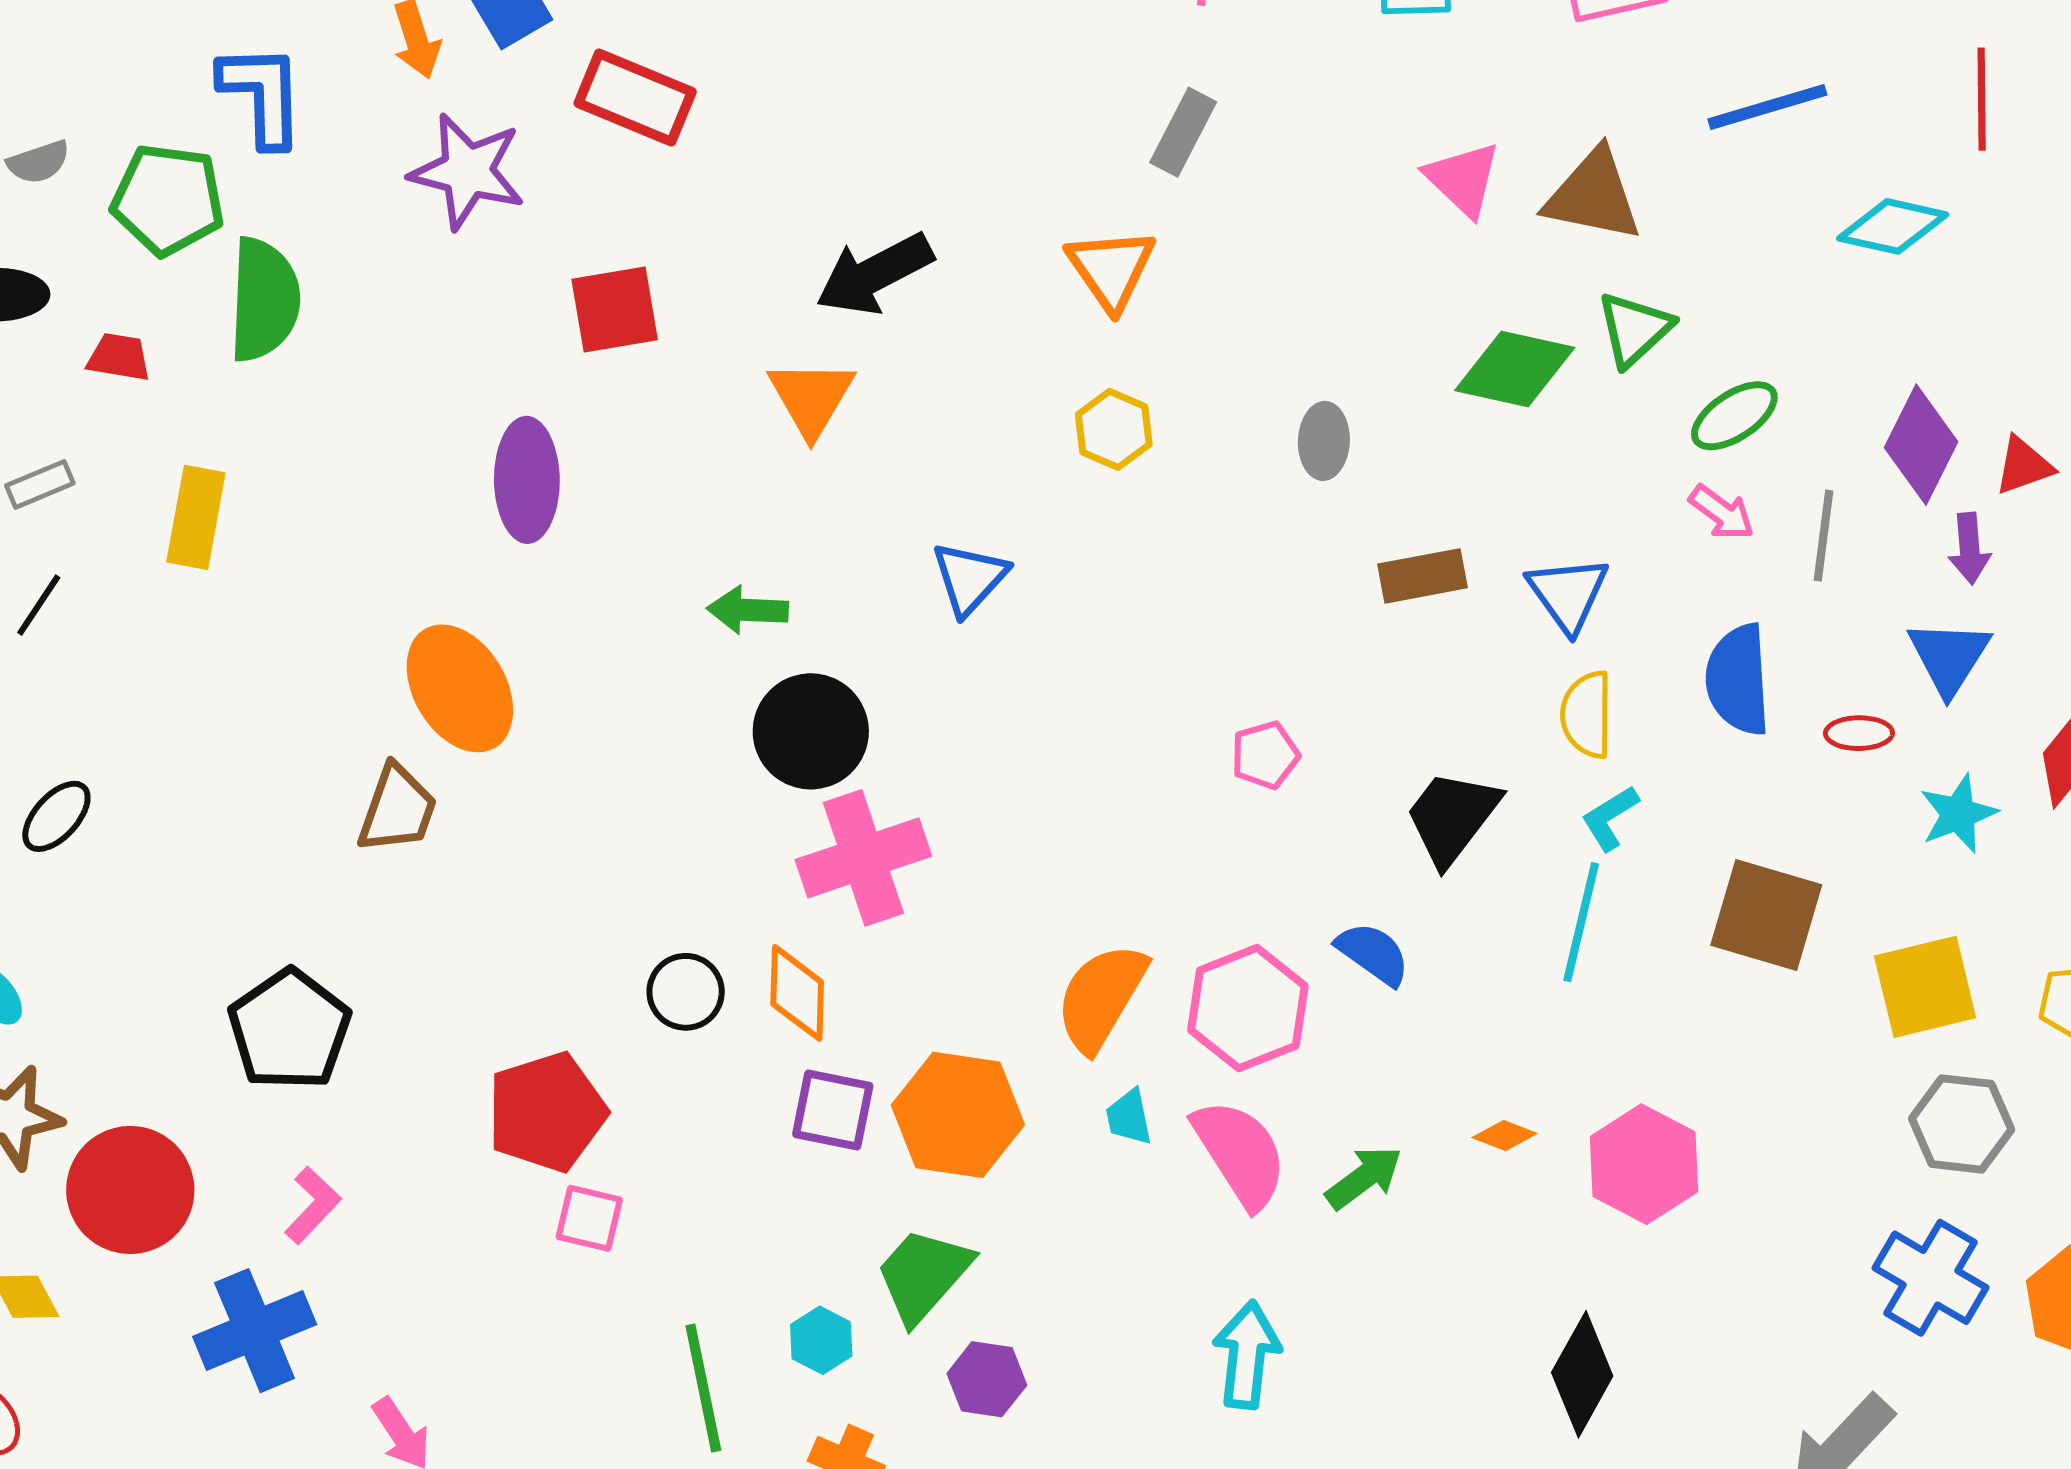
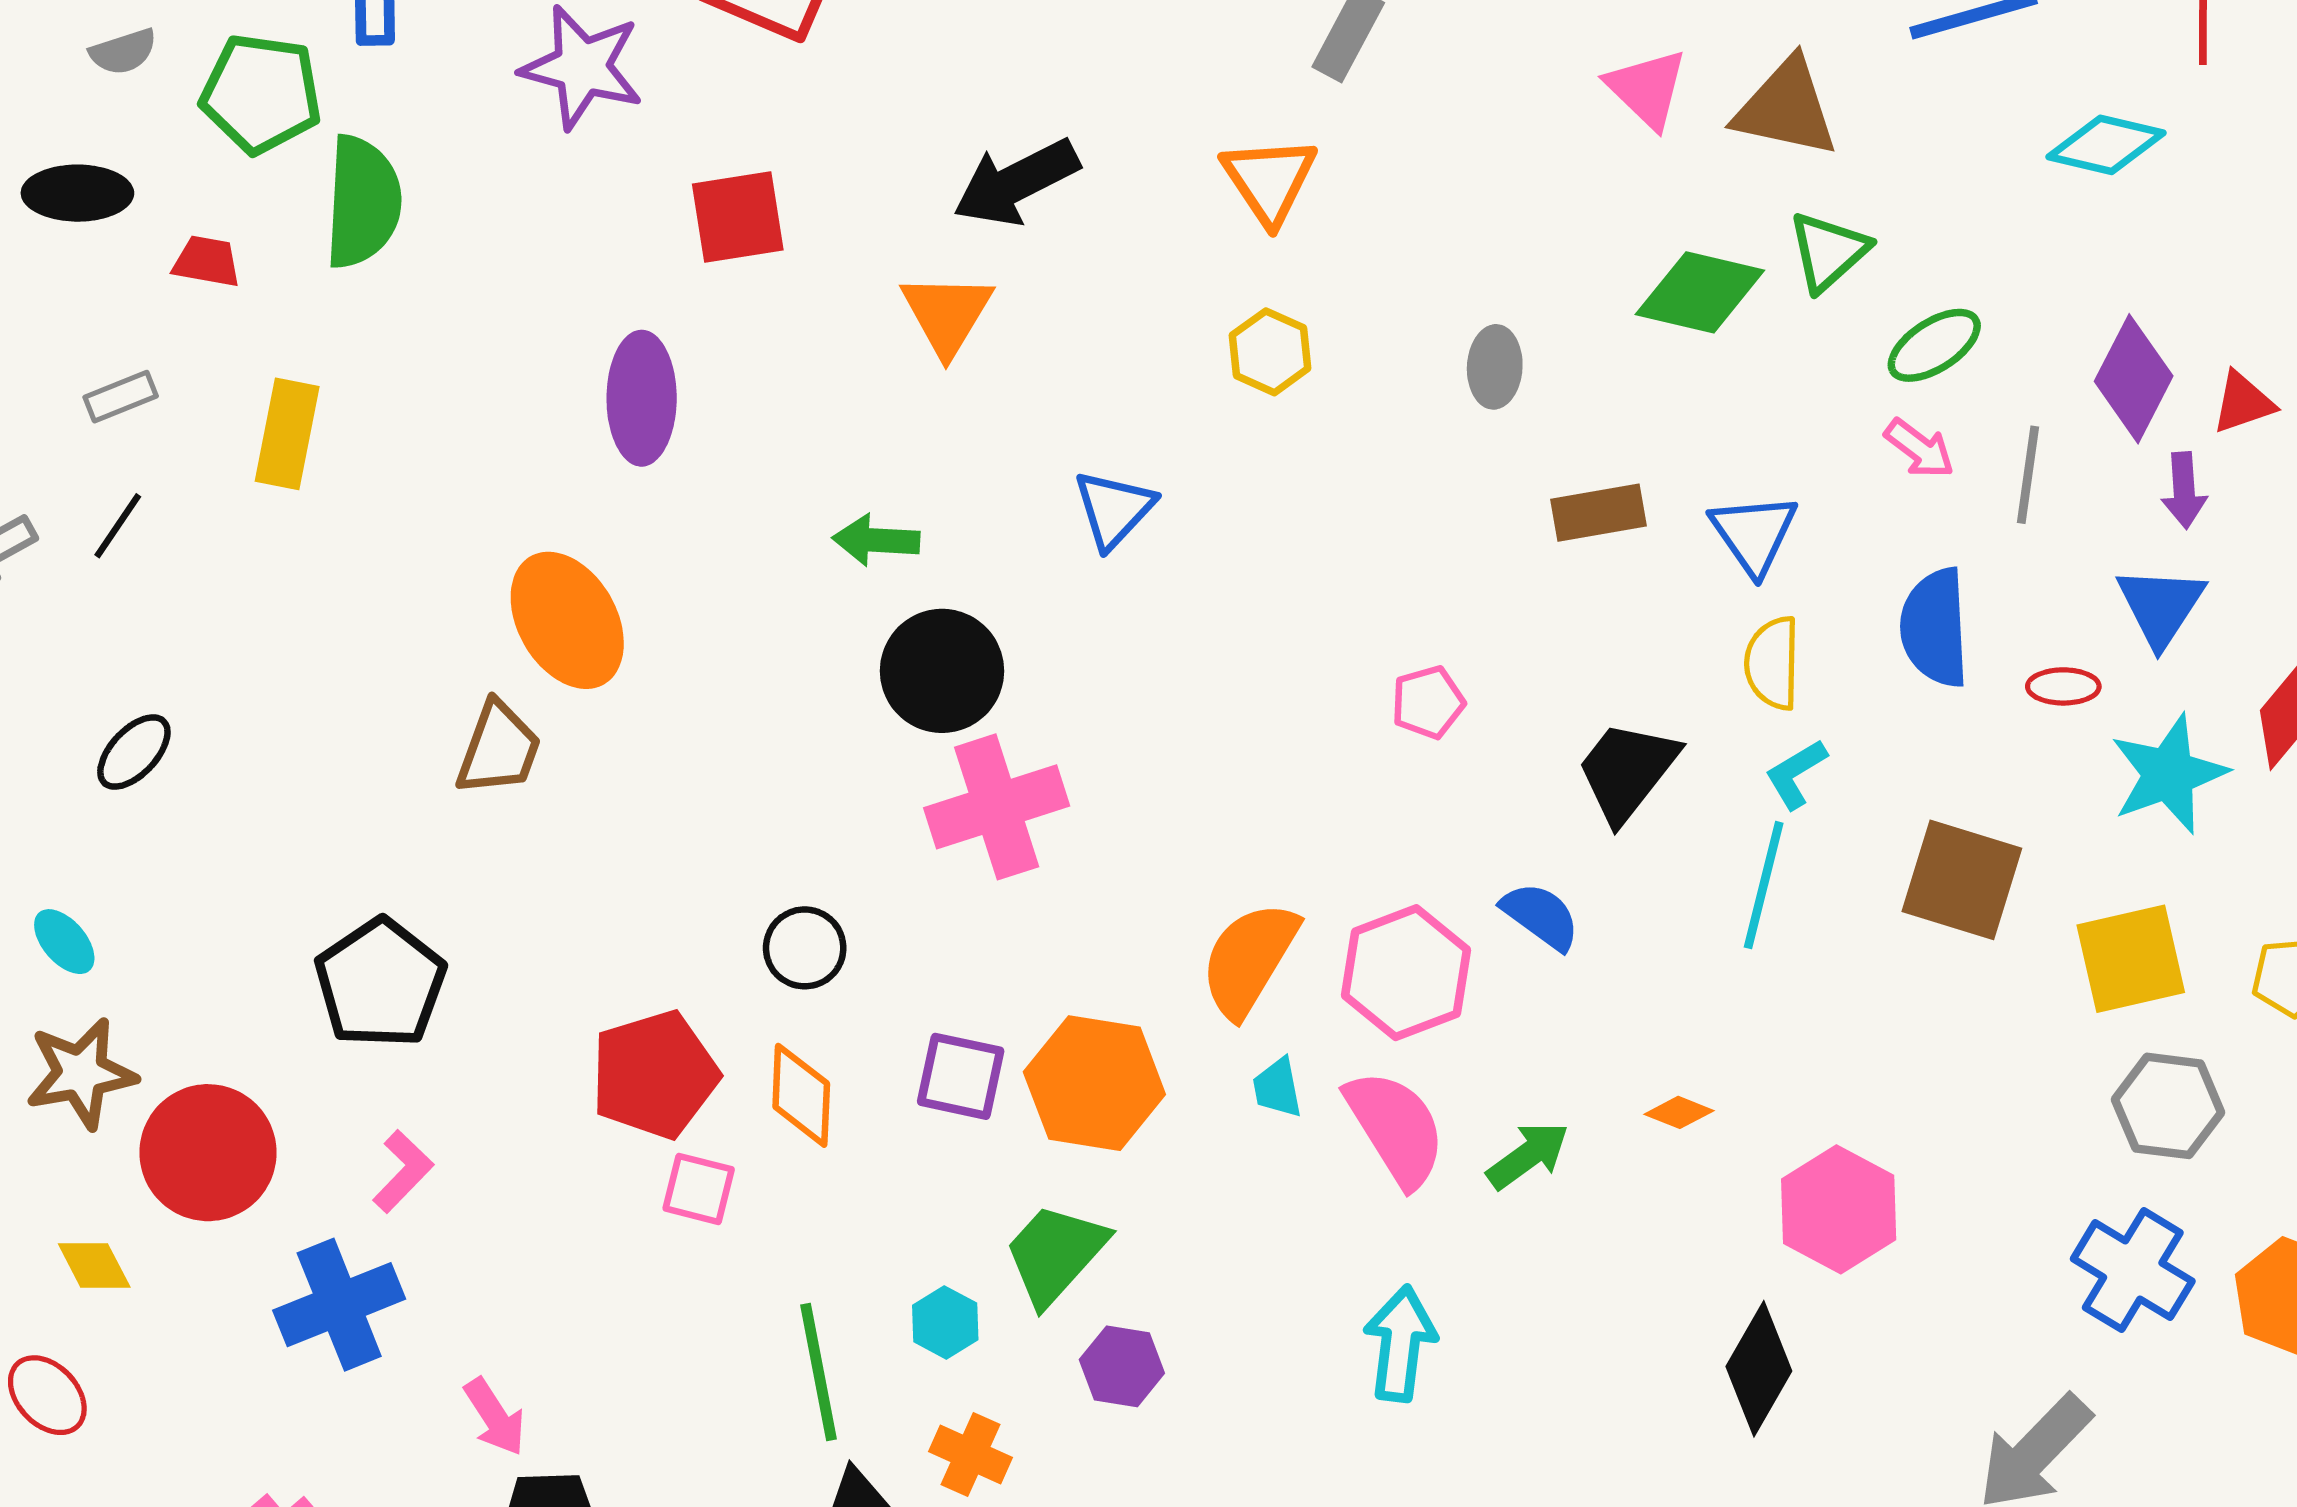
cyan star: (1958, 814) -> (2169, 774), size x1.4
orange diamond: (797, 993) -> (801, 1095), moved
pink hexagon: (1644, 1164) -> (1839, 1209), moved

